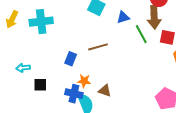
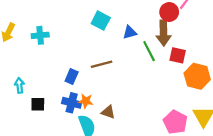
cyan cross: (41, 22) -> (40, 35), size x0.7
cyan arrow: (23, 68) -> (19, 85), turned 88
blue cross: (74, 94) -> (72, 103), moved

